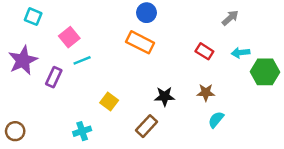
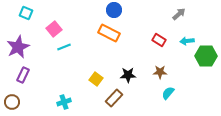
purple rectangle: (54, 77) -> (23, 75), moved
yellow square: (109, 102) -> (96, 79), moved

